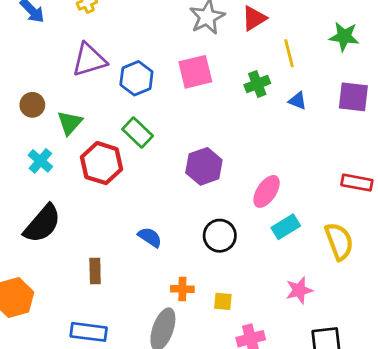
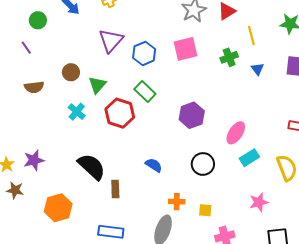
purple triangle: (89, 60) -> (111, 40), turned -32
blue triangle: (298, 101) -> (257, 69), turned 32
black semicircle: (42, 224) -> (92, 167), moved, turned -88

